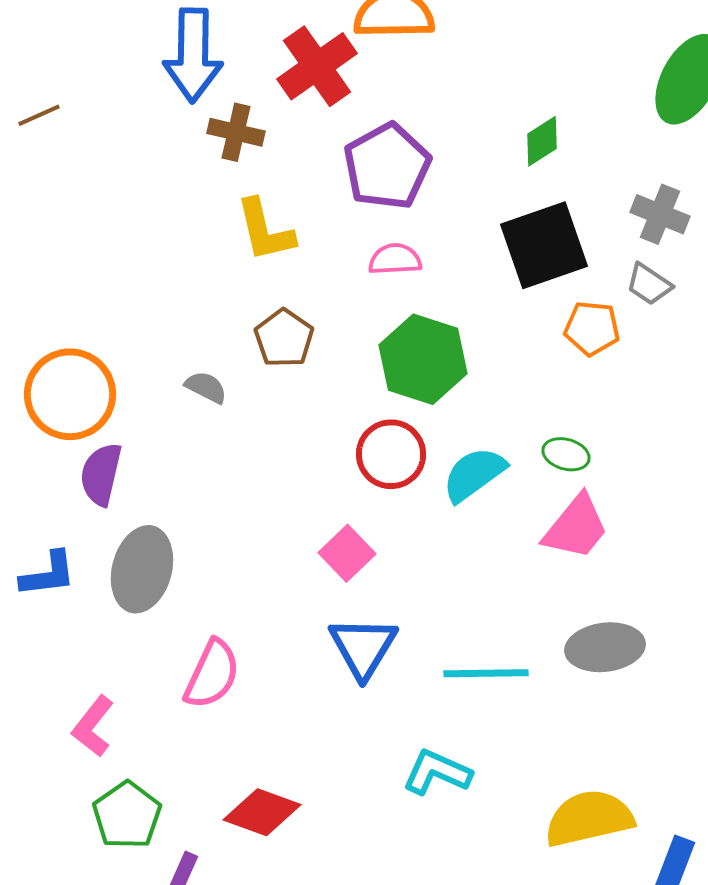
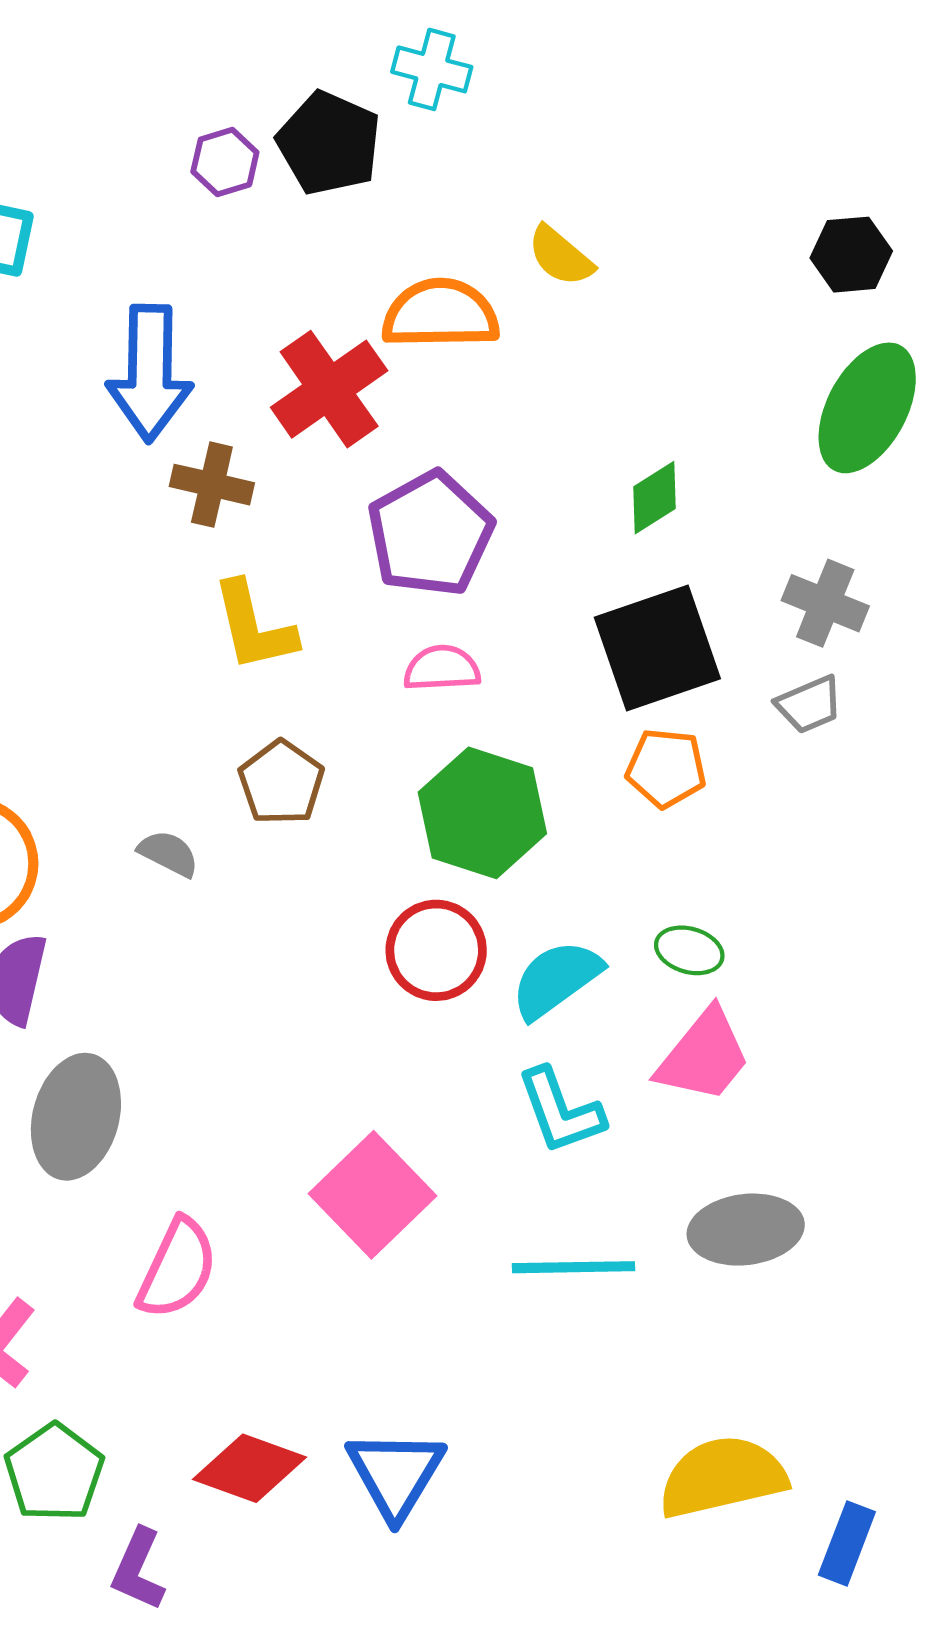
gray trapezoid: (649, 284) -> (809, 704), turned -57
orange pentagon: (592, 328) -> (666, 768), moved
pink square: (347, 553) -> (372, 1195), moved, size x1.5
blue triangle: (363, 647) -> (396, 1474), moved
cyan L-shape: (437, 772) -> (561, 1111), moved, turned -134

